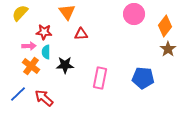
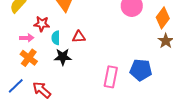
red triangle: (81, 34) -> (79, 37), moved
cyan semicircle: (46, 52) -> (56, 38), moved
pink rectangle: (100, 78) -> (111, 77), moved

